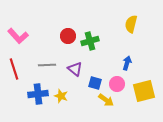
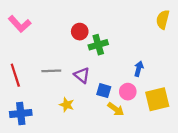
yellow semicircle: (131, 24) -> (163, 20), moved
pink L-shape: (18, 36) -> (20, 24), moved
red circle: (68, 36) -> (80, 32), moved
blue cross: (38, 94) -> (21, 113), moved

